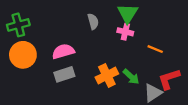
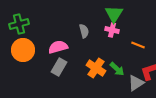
gray semicircle: (93, 21) -> (84, 31), moved
gray rectangle: (64, 74) -> (59, 67), turned -42
orange cross: (107, 76) -> (96, 68), turned -30

